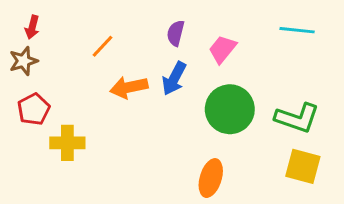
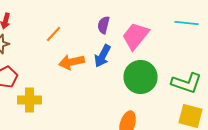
pink trapezoid: (222, 49) -> (136, 36), size x1.4

